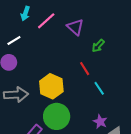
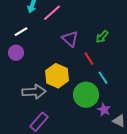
purple triangle: (75, 27) -> (70, 39), moved
gray arrow: (16, 95) -> (34, 92), moved
green circle: (57, 116) -> (86, 95), moved

